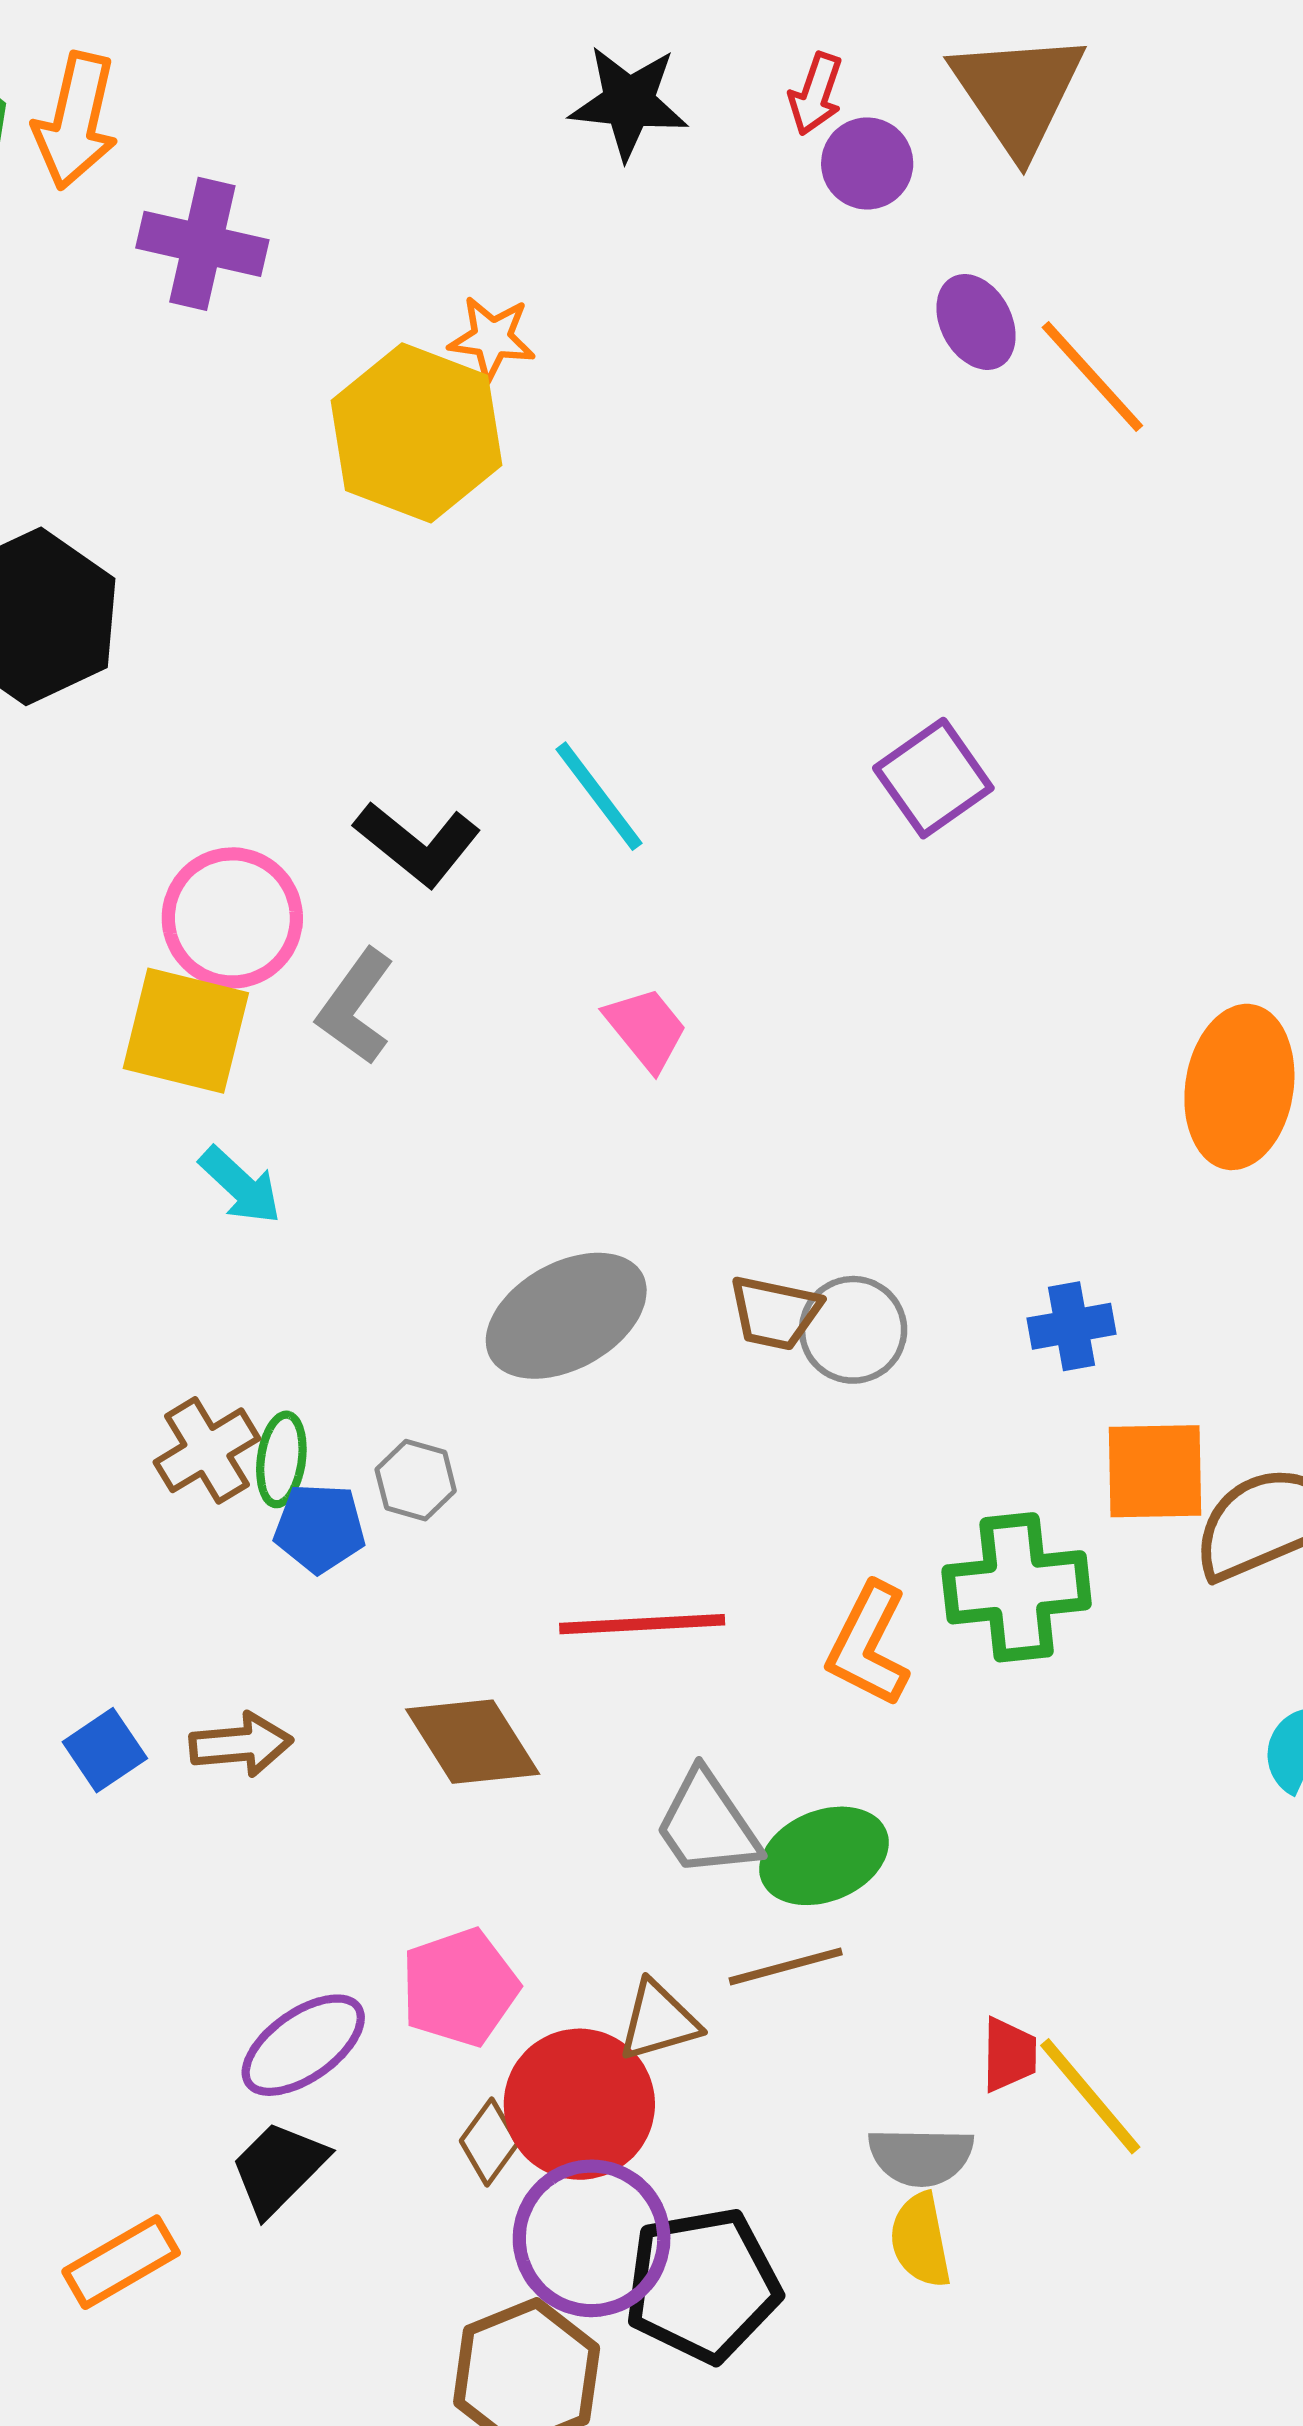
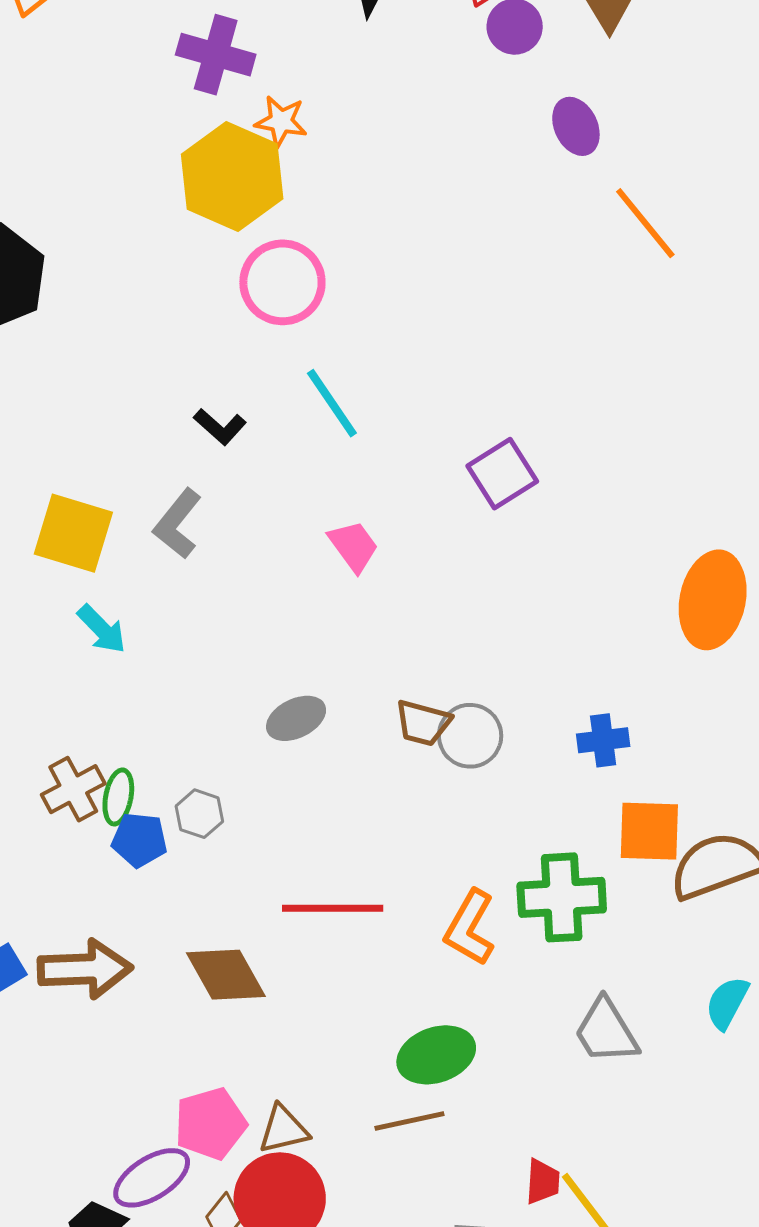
purple cross: (202, 244) -> (216, 55), moved
orange line: (1092, 377) -> (645, 223), moved
purple square: (933, 778) -> (502, 474), moved
black L-shape: (417, 844) -> (220, 427), size x0.7
pink circle: (232, 918) -> (282, 282), moved
gray ellipse: (566, 1316) -> (296, 718), size x0.6
brown arrow: (241, 1744) -> (85, 969), size x1.5
gray trapezoid: (707, 1824) -> (606, 1031), moved
brown triangle: (659, 2021) -> (283, 1129), moved
purple ellipse: (303, 2045) -> (152, 1178), moved

